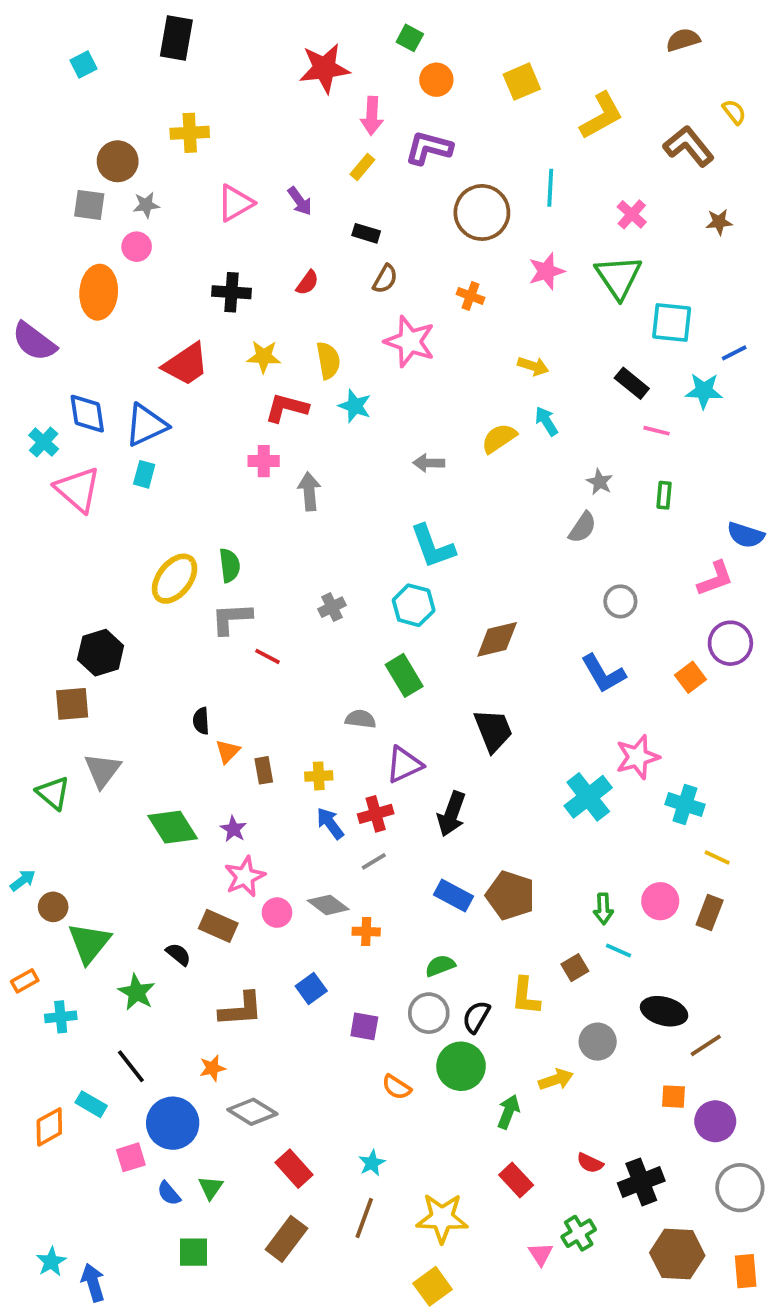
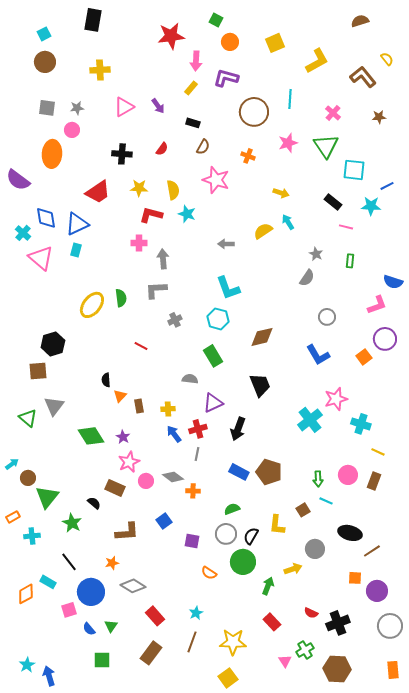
brown circle: (118, 161) -> (45, 62), moved
gray L-shape: (231, 618) -> (156, 290), moved
gray line: (374, 861) -> (197, 454), turned -48
brown hexagon: (677, 1254) -> (337, 669), moved

